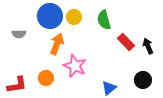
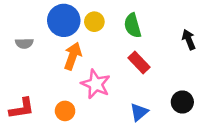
red rectangle: (126, 42) -> (139, 62), moved
black arrow: (148, 46) -> (189, 40), moved
orange circle: (46, 78) -> (65, 111), moved

